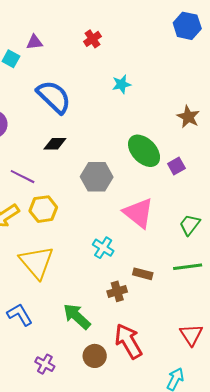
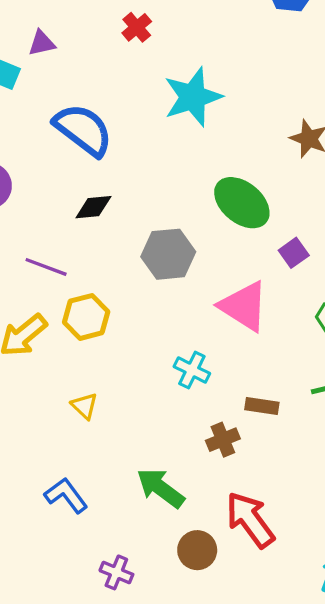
cyan star: (122, 84) -> (193, 97), size x1.8
purple square: (176, 166) -> (294, 253), moved
yellow triangle: (37, 262) -> (84, 406), size x0.5

